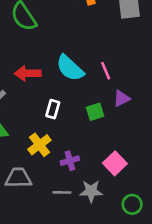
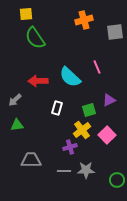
pink line: (106, 71) -> (97, 67), moved
yellow cross: (39, 145) -> (82, 130), moved
pink square: (115, 163) -> (107, 135), moved

